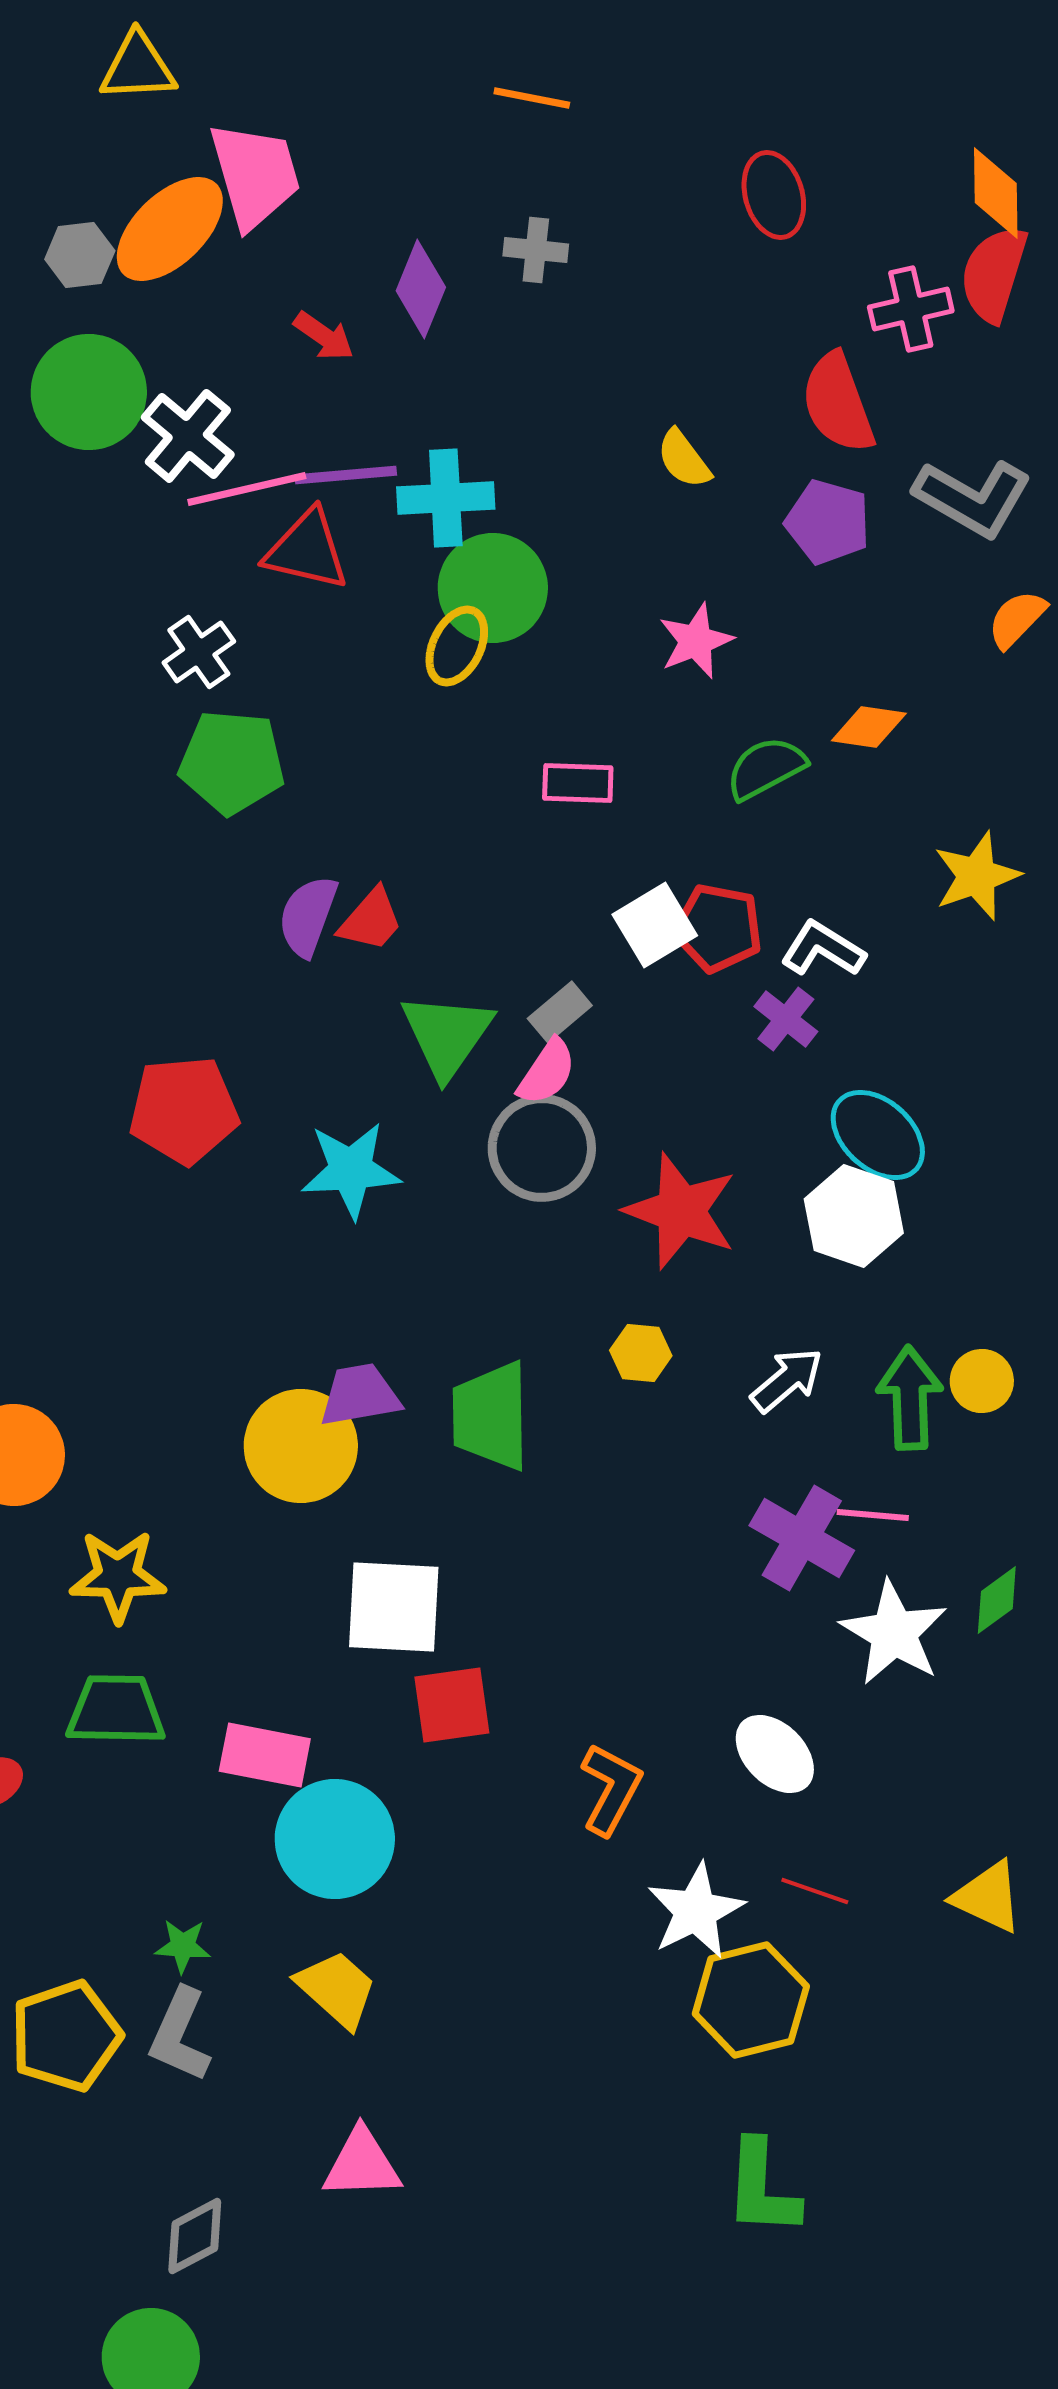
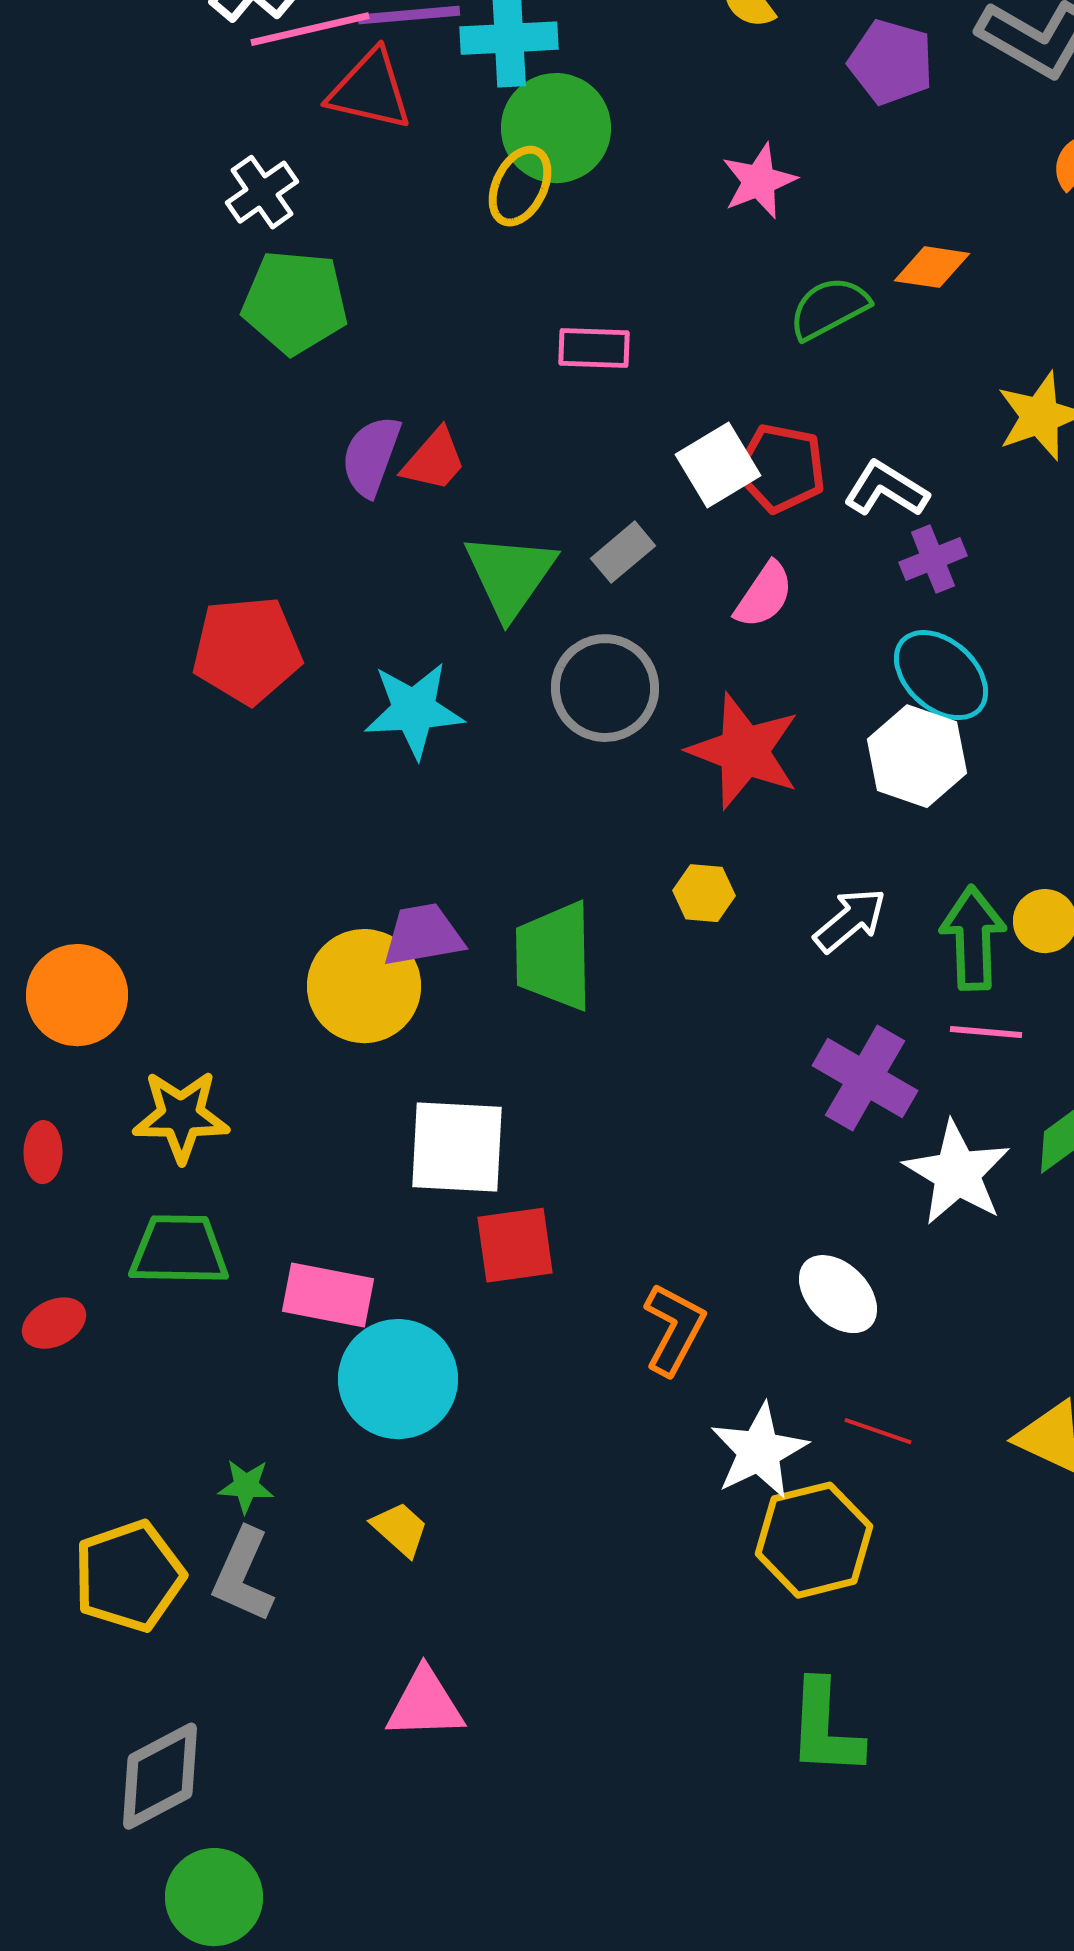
pink rectangle: (578, 783) -> (594, 348), moved
purple cross: (786, 1019) -> (933, 559), moved, turned 30
pink semicircle: (547, 1072) -> (764, 595), moved
pink line: (873, 1515) -> (986, 1032), moved
yellow trapezoid: (337, 1989) -> (400, 1529), size x0.7
gray diamond: (195, 2236) -> (160, 1776), moved, size x1.4

